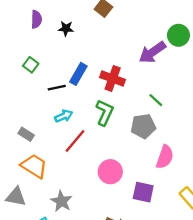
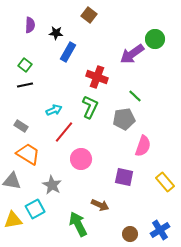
blue rectangle: (78, 74) -> (68, 52), moved
black line: (57, 88) -> (25, 85), moved
pink circle: (110, 172) -> (81, 159), moved

